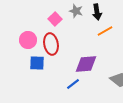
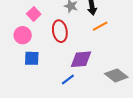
pink square: (55, 19) -> (34, 14), moved
red ellipse: (51, 44) -> (60, 31), moved

